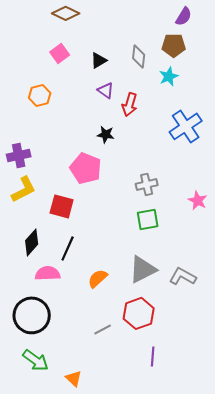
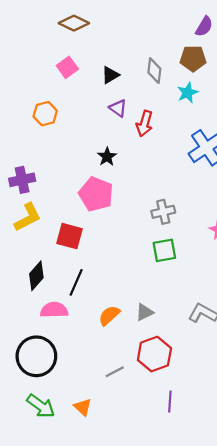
black star: (106, 134) -> (107, 157), moved, turned 30
gray triangle: (143, 269) -> (145, 312), moved, size x0.6
orange triangle: (74, 378) -> (83, 407), moved

